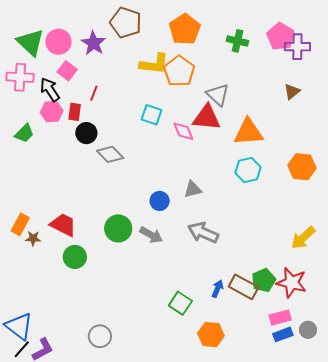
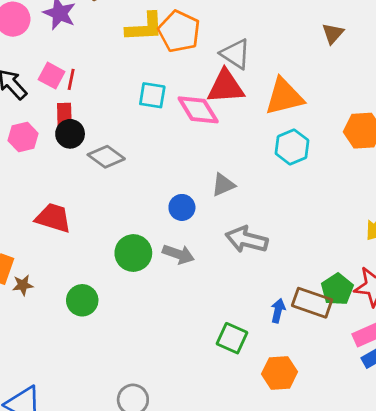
pink square: (67, 71) -> (52, 76), moved
pink hexagon: (52, 112) -> (23, 137), moved
red rectangle: (75, 112) -> (64, 114), moved
pink diamond: (183, 131) -> (198, 110), size x1.4
red trapezoid: (63, 225) -> (53, 218), moved

